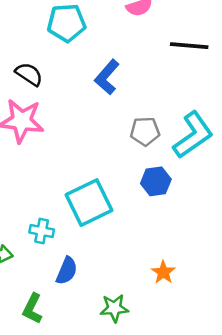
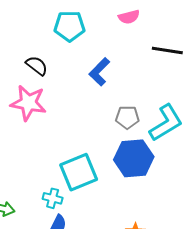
blue hexagon: (156, 181) -> (134, 158), size x1.6
cyan cross: (42, 231) -> (53, 198), moved

